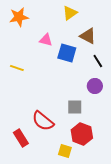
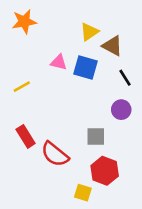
yellow triangle: (70, 13) -> (89, 32), moved
pink triangle: (46, 40) -> (59, 62), moved
yellow line: (17, 68) -> (22, 87), turned -48
red rectangle: (21, 138) -> (26, 136), moved

